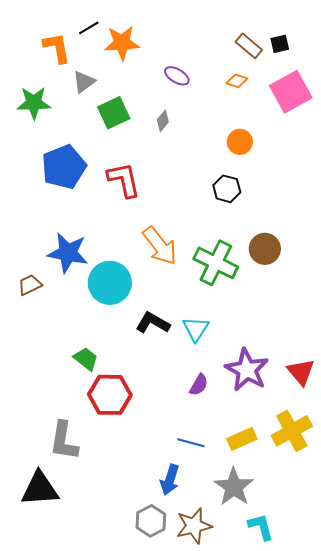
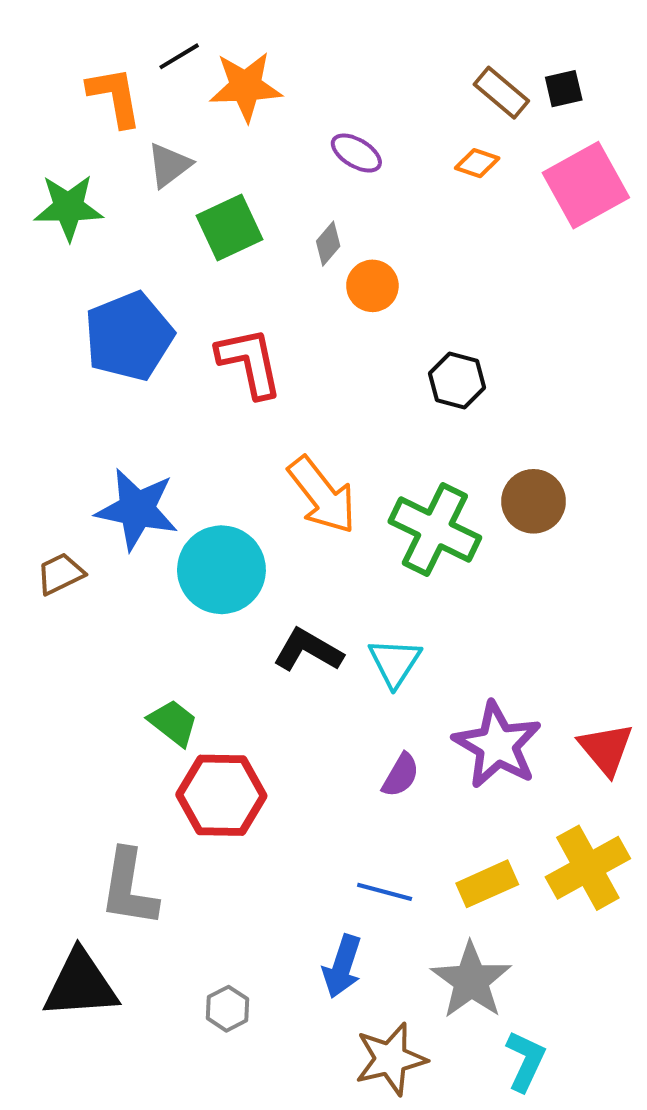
orange circle: (240, 142) -> (372, 286), moved
gray hexagon: (151, 521) -> (228, 1009), moved, size x0.7
cyan L-shape: (261, 527) -> (525, 1061), turned 40

